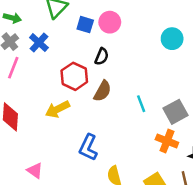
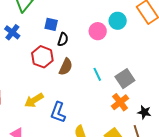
pink circle: (110, 22) -> (98, 31), moved
blue square: (85, 25) -> (51, 24), moved
yellow arrow: (57, 109) -> (34, 100), moved
orange cross: (167, 141) -> (120, 102), turned 36

